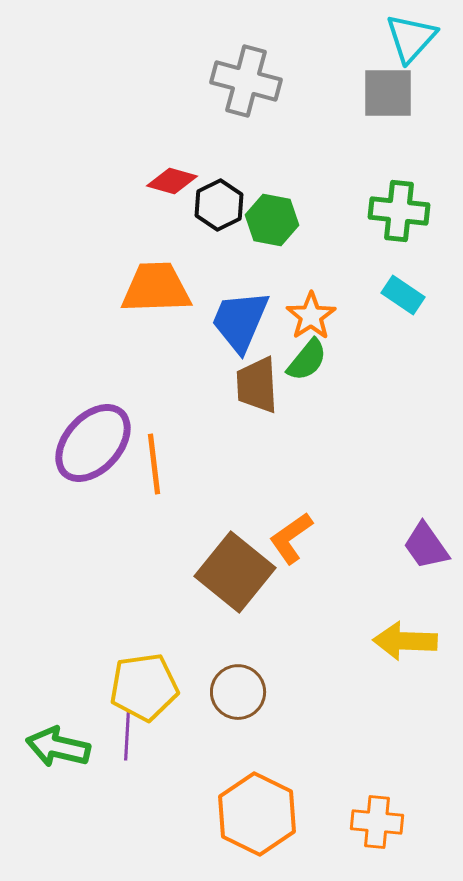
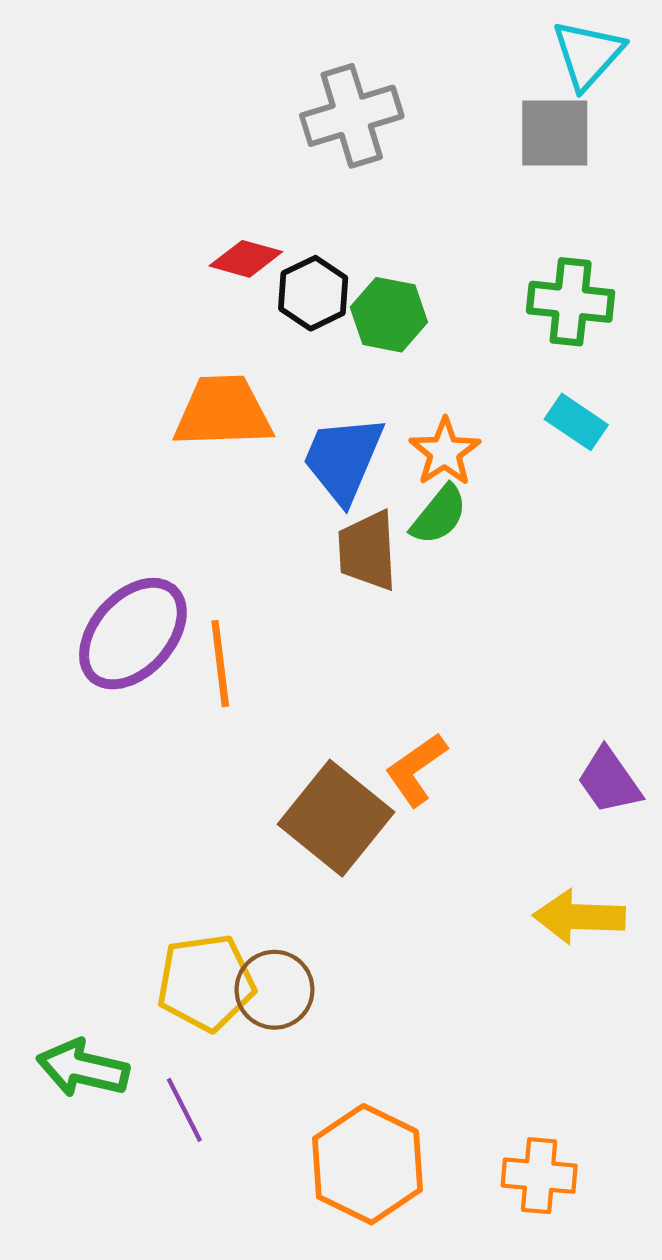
gray cross: (246, 81) -> (352, 116), turned -32
brown circle: (238, 692) -> (275, 990), moved
purple line: (127, 736) -> (184, 1110), moved, turned -30

